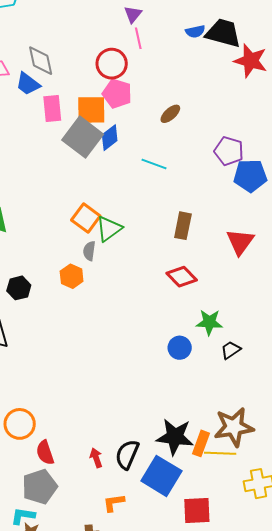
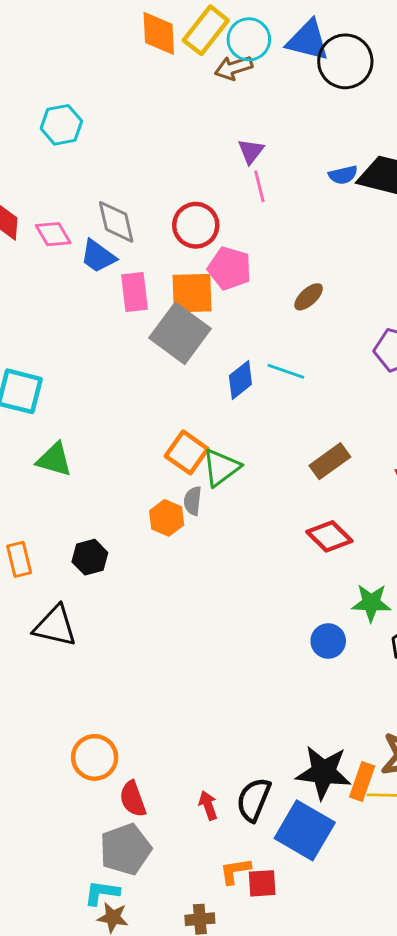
red circle: (112, 64) -> (196, 225), moved
blue diamond: (110, 138) -> (240, 380), moved
brown rectangle: (183, 226) -> (330, 461), turned 44
orange hexagon: (72, 276) -> (167, 518), moved
red square: (197, 510) -> (262, 883), moved, size x0.7

